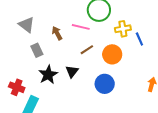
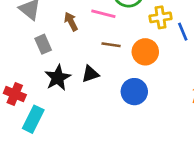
brown line: (87, 50) -> (111, 45), turned 40
black triangle: (72, 71) -> (90, 74), turned 32

